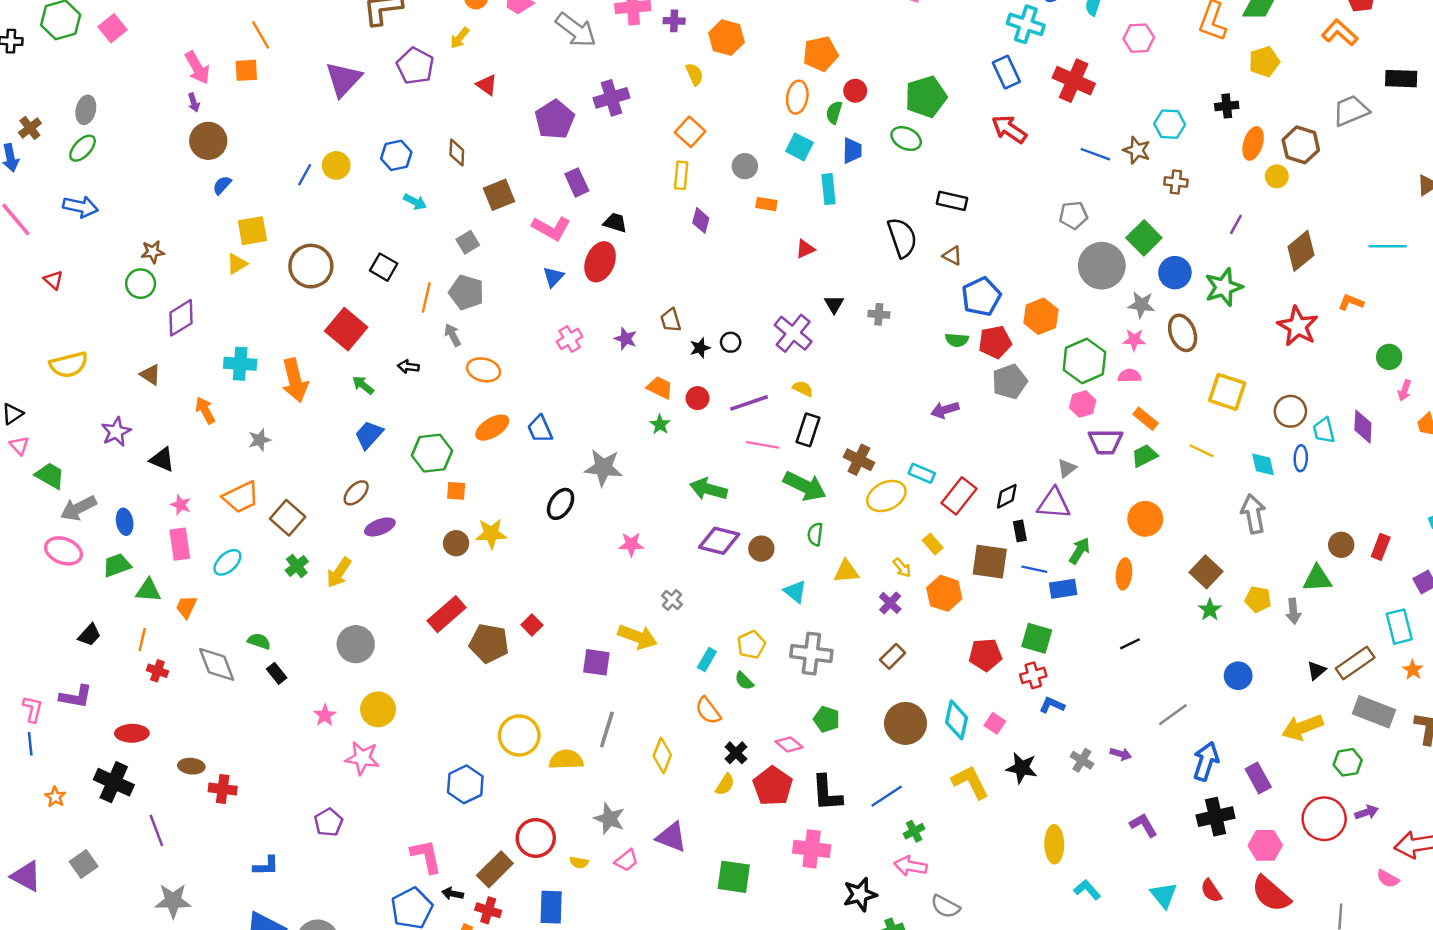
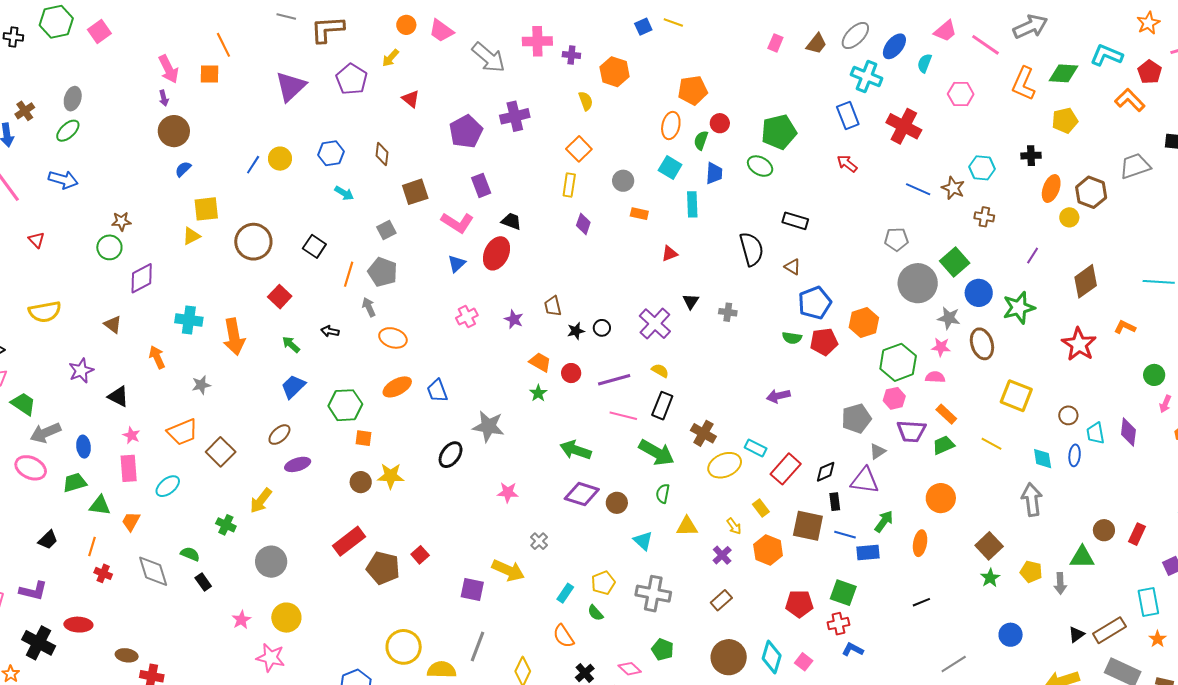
red arrow: (1009, 129) -> (847, 164), size x0.7
red square: (346, 329) -> (280, 297), size x0.7
gray pentagon: (1010, 382) -> (856, 419), moved
brown circle: (1290, 411) -> (1068, 415), size x0.7
green cross: (297, 566) -> (226, 525), moved, turned -30
black cross: (114, 782) -> (39, 643), moved

